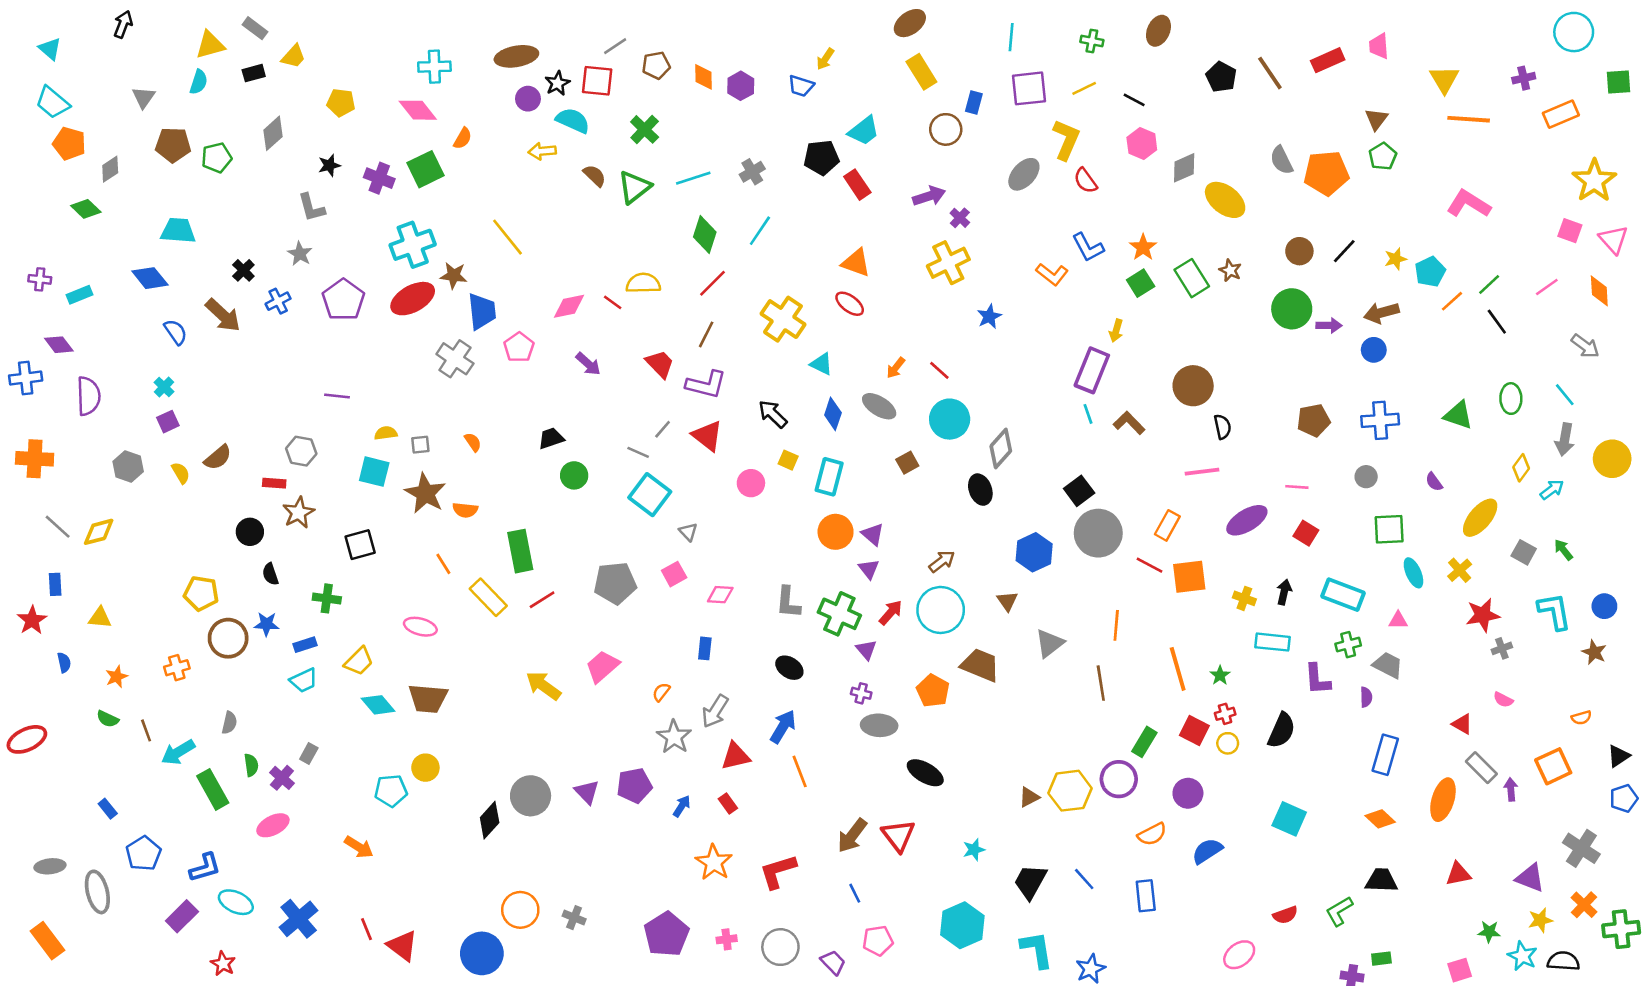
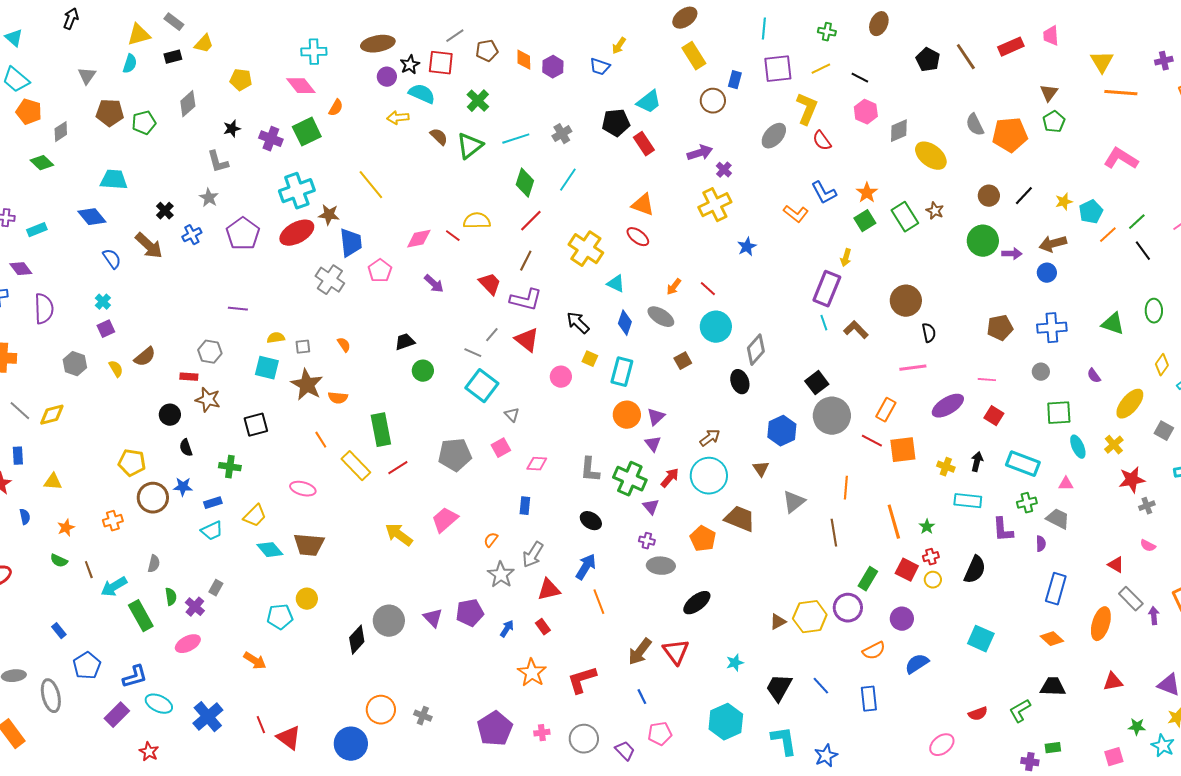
brown star: (299, 513) -> (208, 400), turned -30
purple triangle: (873, 534) -> (656, 417), turned 36
black ellipse: (925, 773) -> (697, 603), turned -68

